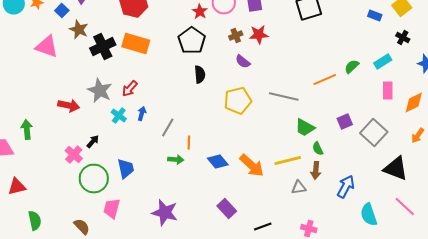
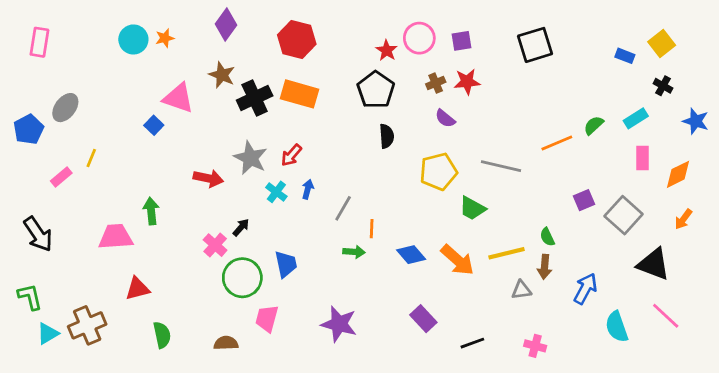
blue square: (62, 10) -> (154, 125), moved
green trapezoid: (305, 128) -> (472, 208), moved
brown semicircle: (82, 226) -> (226, 343), turned -48

